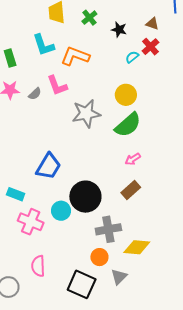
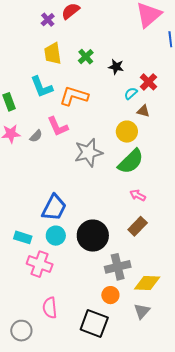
brown triangle: (152, 24) -> (143, 111), moved
pink arrow: (133, 159) -> (138, 195), turned 63
cyan circle: (61, 211) -> (56, 236), moved
gray triangle: (119, 277) -> (142, 311), moved

